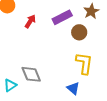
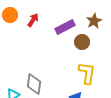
red arrow: (30, 21) -> (33, 20), moved
gray diamond: (31, 74) -> (34, 84), turned 30

